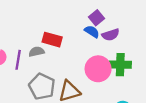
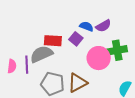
purple square: (97, 18) -> (76, 39), moved
gray semicircle: (36, 52) -> (41, 54), size x1.6

